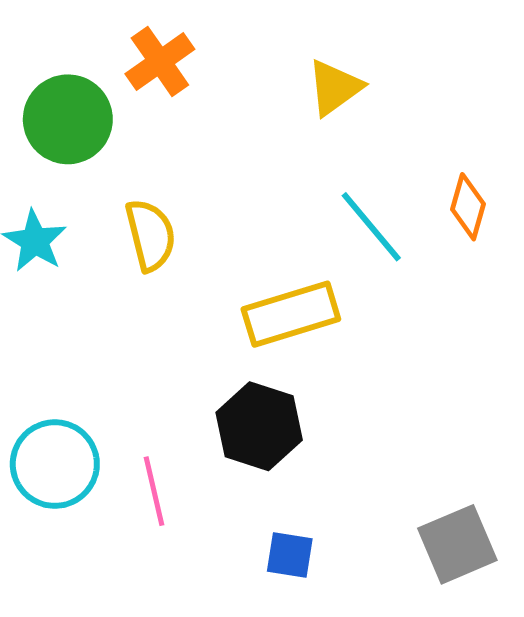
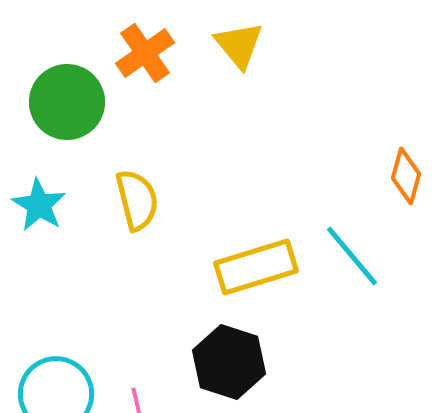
yellow triangle: (335, 87) -> (239, 45), moved, turned -34
cyan line: (371, 227) -> (352, 256), moved

